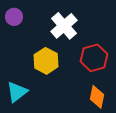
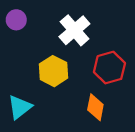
orange diamond: (97, 97) -> (95, 107), moved

